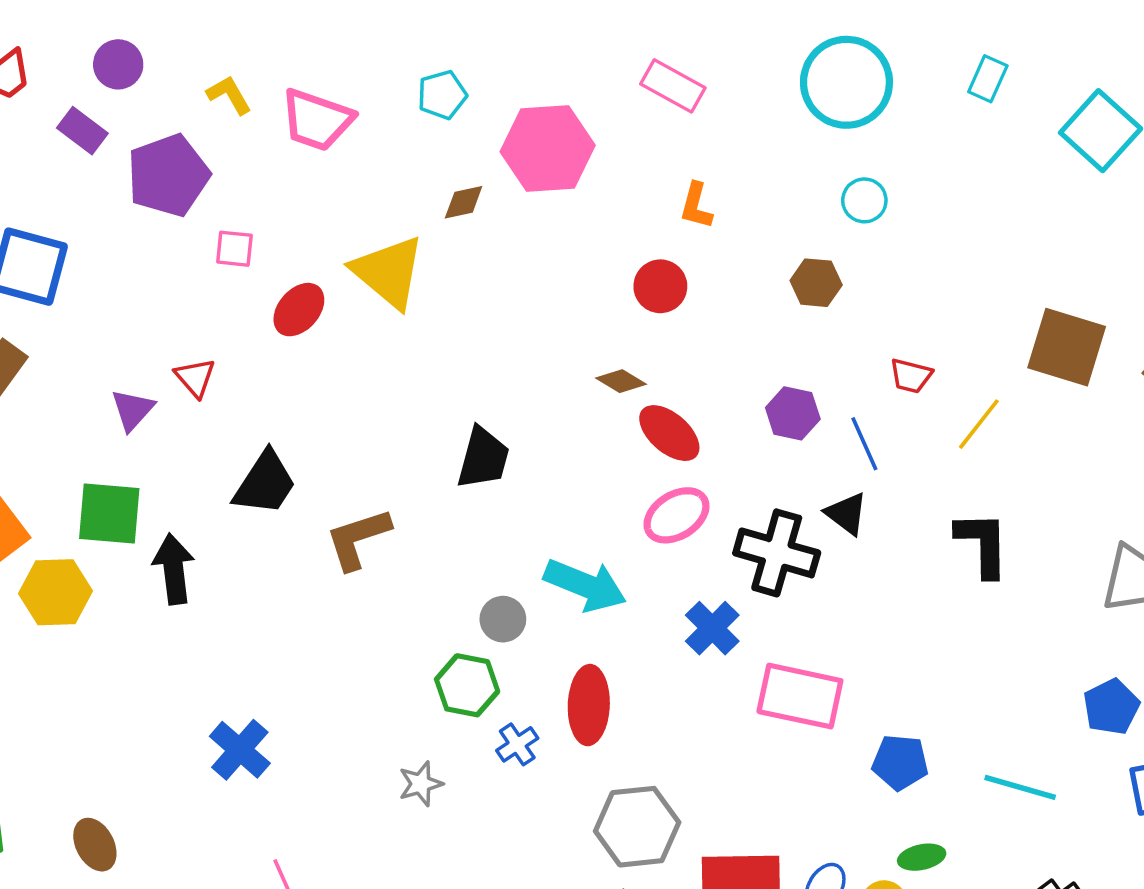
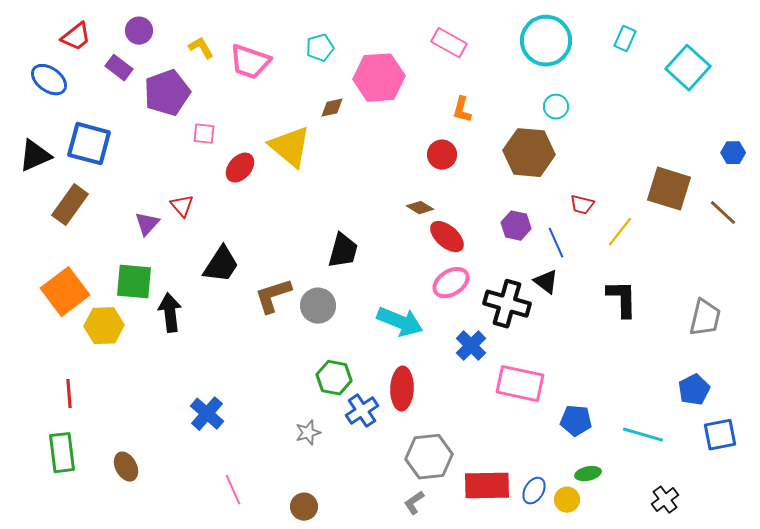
brown hexagon: (816, 283) -> (529, 153), size x1.8
gray circle: (503, 619) -> (318, 306), moved, size x1.4
blue cross: (517, 744) -> (362, 411), size x1.4

